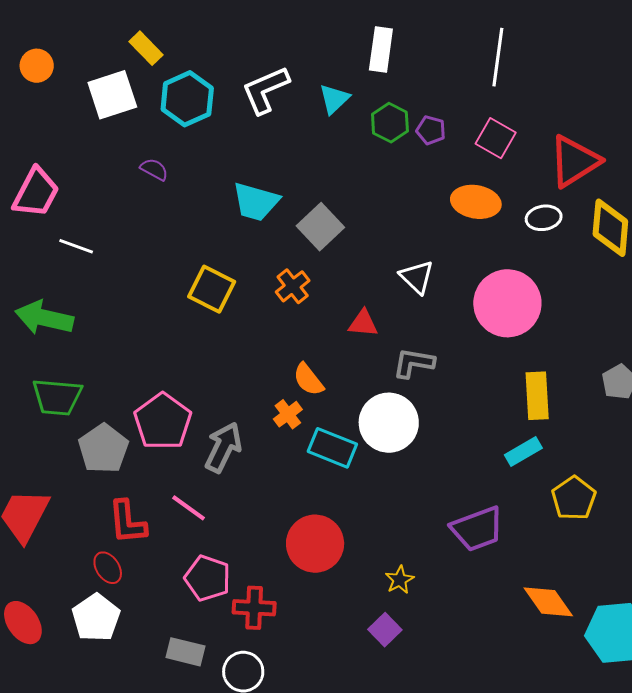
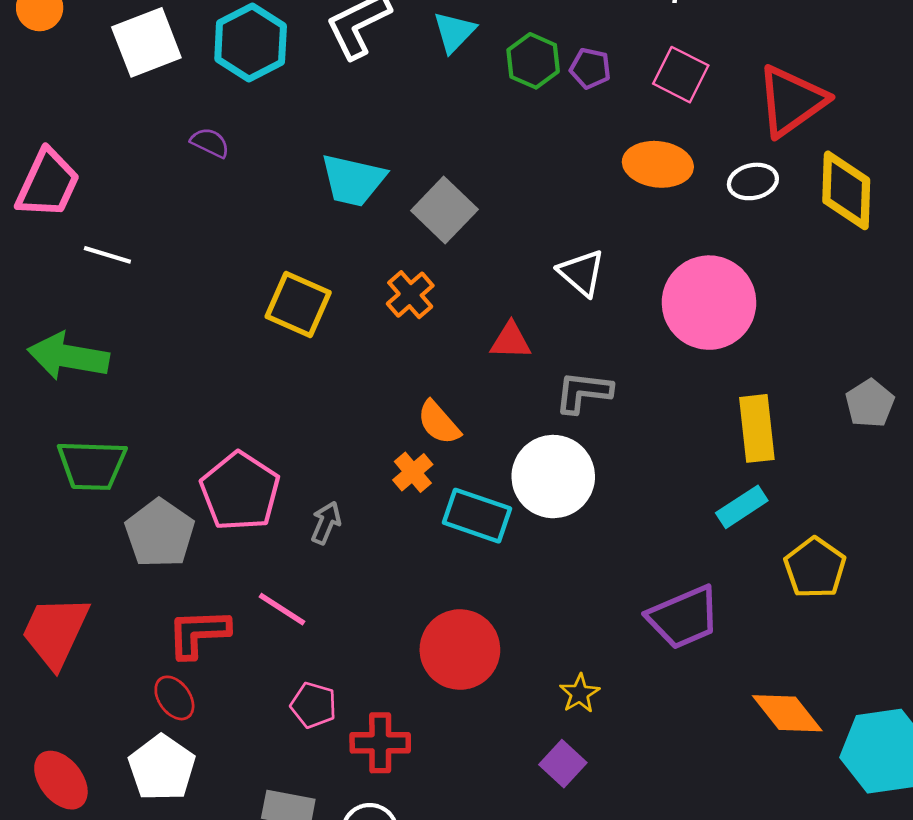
gray arrow: (223, 447) -> (326, 523), size x0.6
red L-shape: (127, 522) -> (198, 633), turned 96
pink pentagon: (208, 578) -> (314, 705), size x0.7

